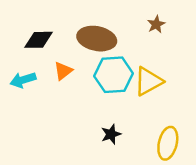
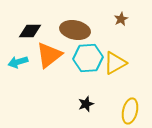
orange triangle: (63, 71) -> (49, 55), size x1.8

